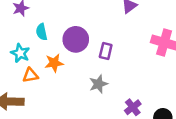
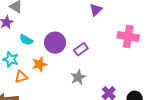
cyan semicircle: (42, 32) -> (26, 40), turned -40
purple rectangle: (106, 51) -> (81, 49), turned 48

